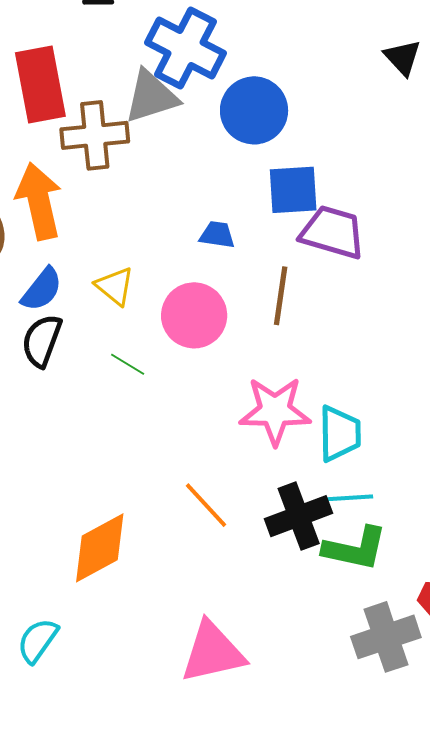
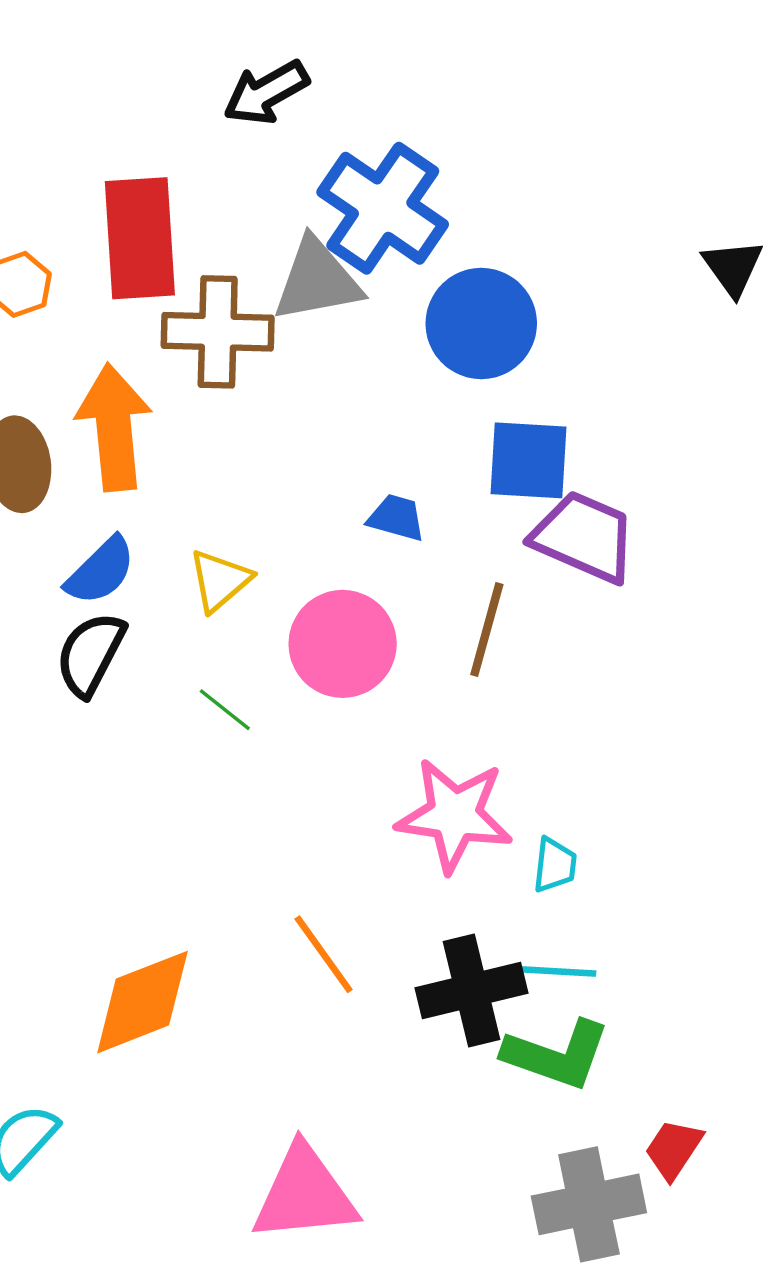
yellow triangle: (115, 286) -> (220, 580), turned 33
cyan trapezoid: (340, 434) -> (555, 865), size x0.6

